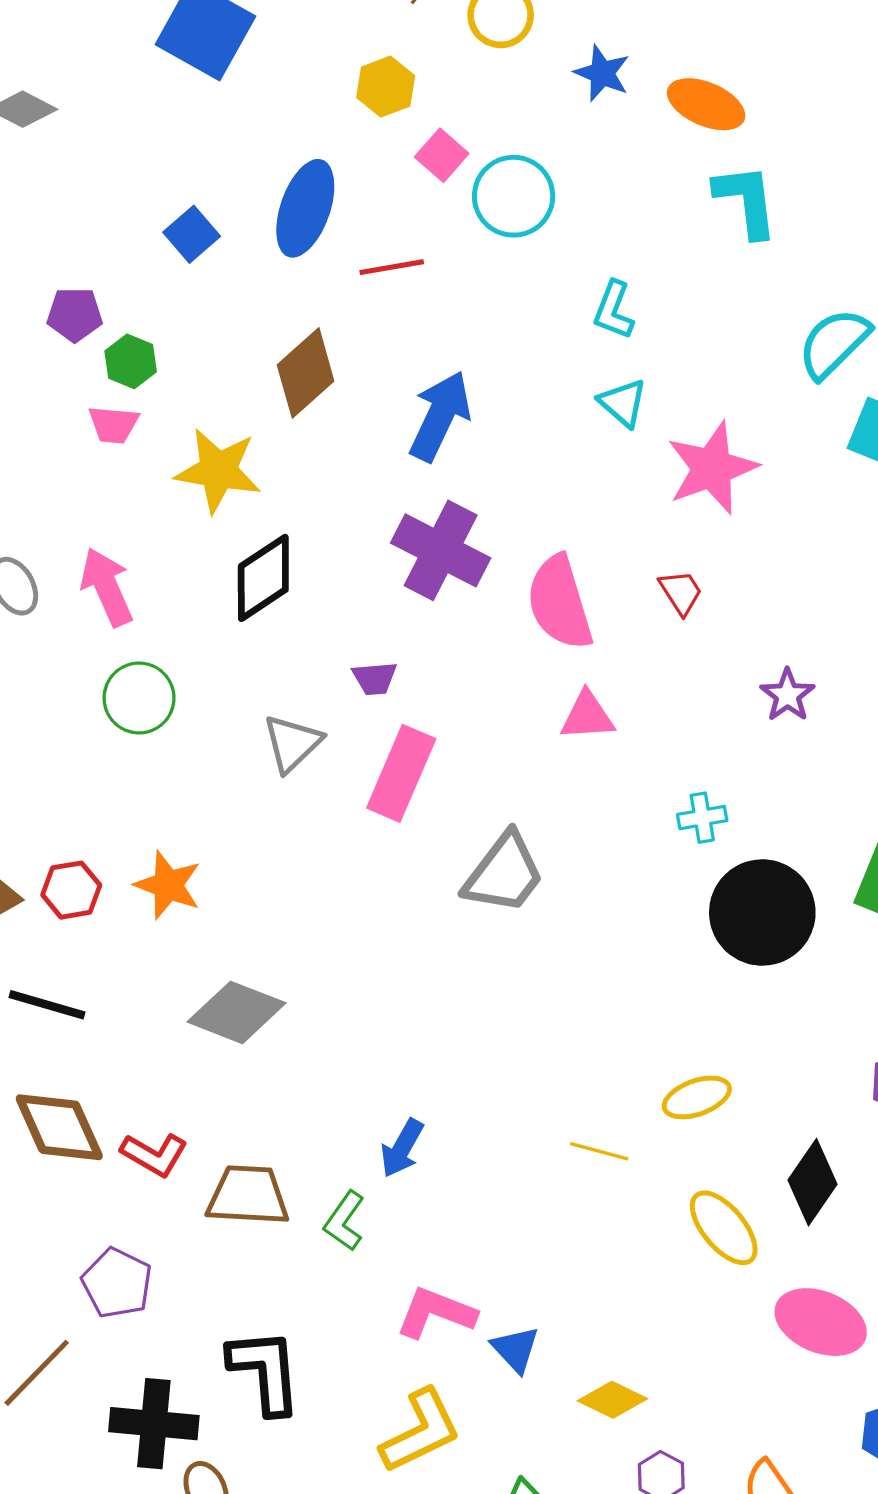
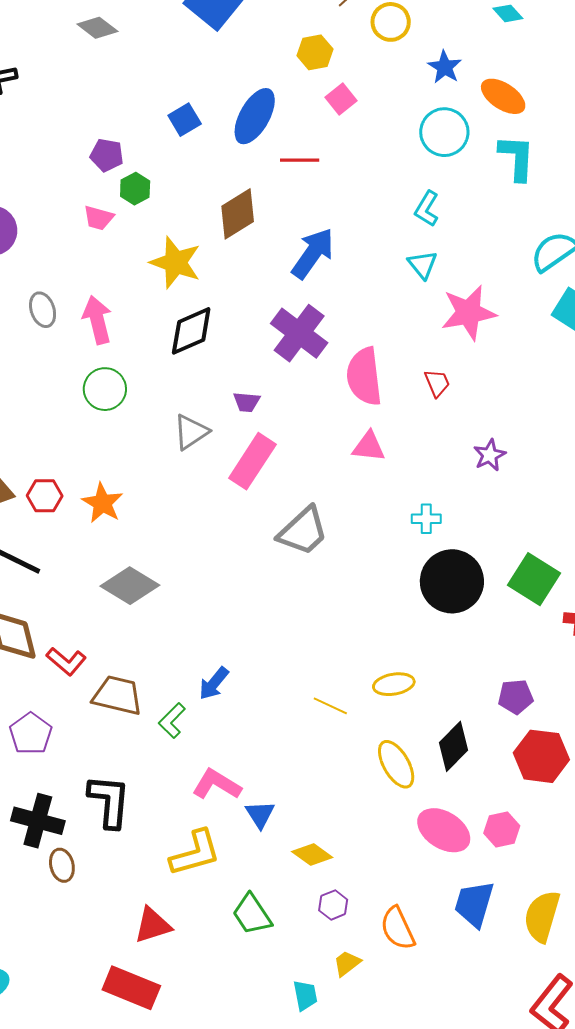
cyan circle: (514, 196) -> (444, 132), moved
pink trapezoid: (114, 425) -> (98, 218), moved

